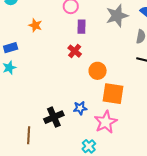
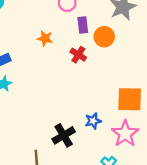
orange star: (35, 25) -> (45, 38), moved
orange circle: (98, 71) -> (104, 37), moved

